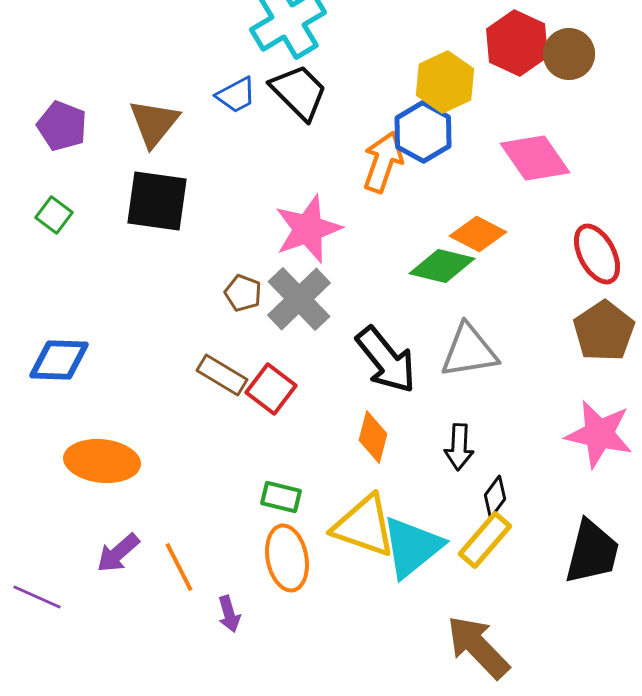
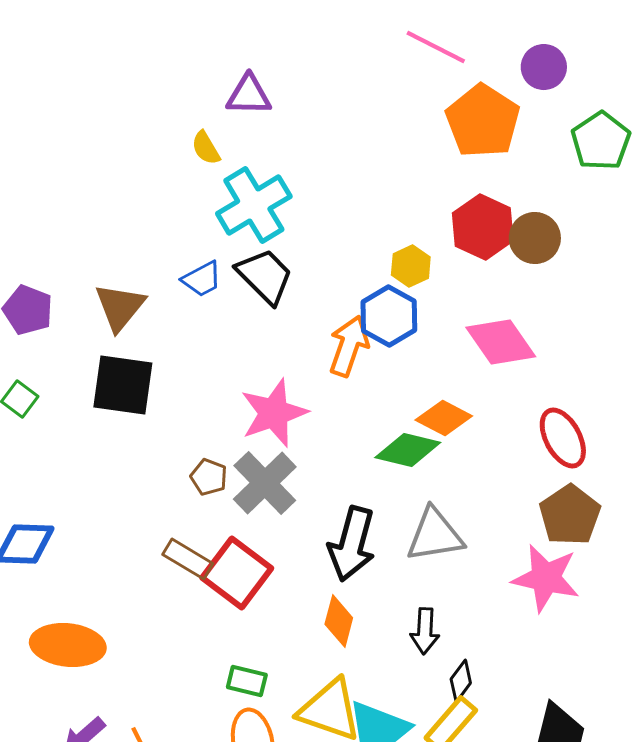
yellow hexagon: (445, 82) -> (411, 266), size x0.7
black arrow: (386, 360) -> (352, 544), turned 54
red square: (271, 389) -> (237, 573), size x1.4
pink star: (599, 434) -> (546, 578), moved

